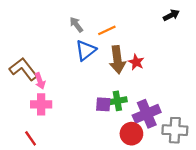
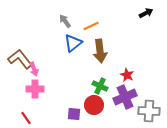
red star: (136, 62) -> (127, 75), moved
green cross: (117, 101) -> (100, 86), turned 35
purple square: (103, 104) -> (74, 114), moved
red circle: (131, 134) -> (94, 105), moved

